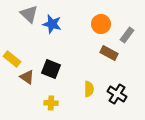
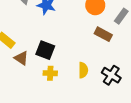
yellow cross: (51, 103) -> (50, 73), moved

